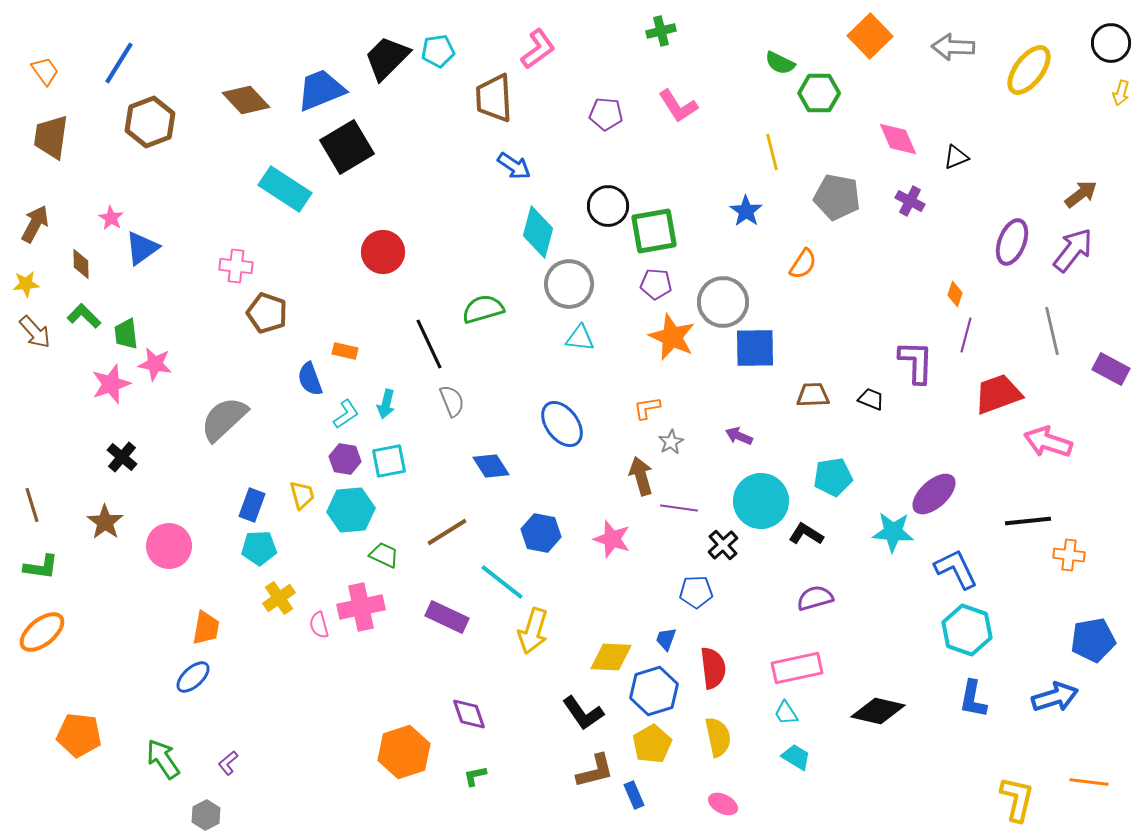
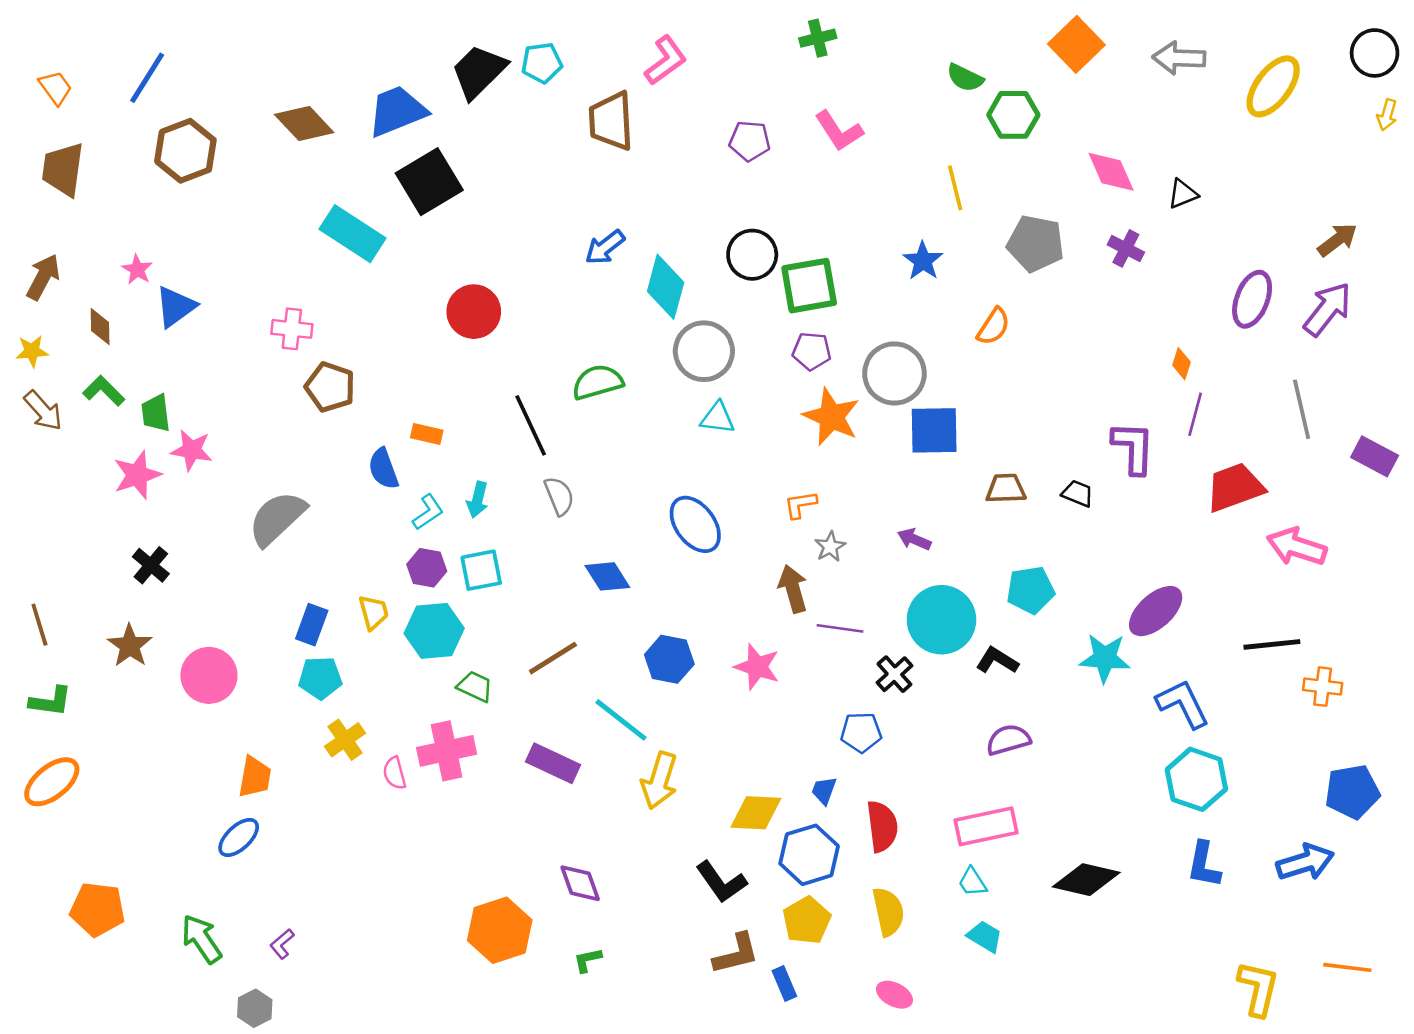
blue arrow: (514, 166) -> (605, 247), moved, turned 108

